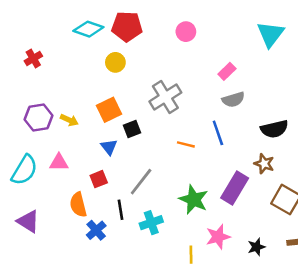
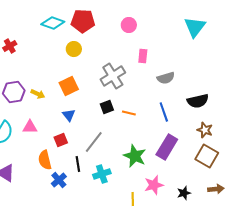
pink rectangle: (227, 71) -> (143, 56), moved, turned -40
black square: (132, 129) -> (107, 107), moved
blue line: (218, 133) -> (164, 112), moved
brown star: (264, 164) -> (205, 130), moved

